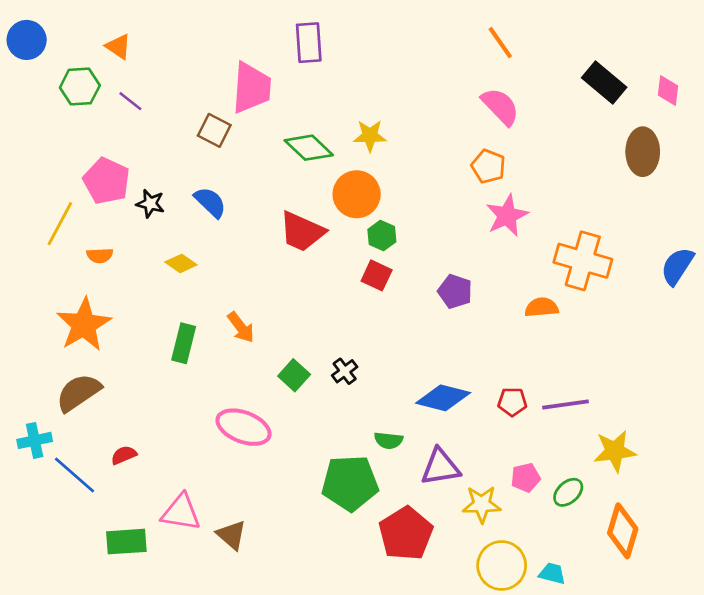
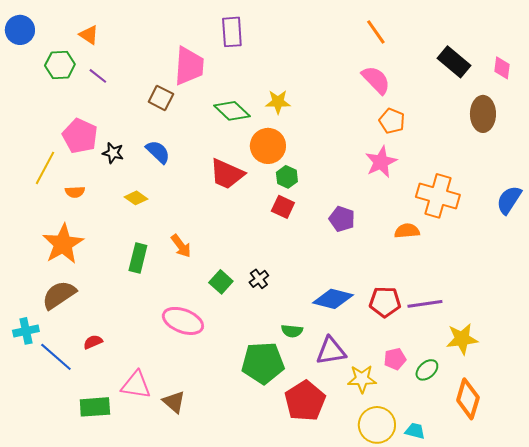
orange pentagon: (488, 166) -> (392, 121), moved
red pentagon: (512, 402) -> (385, 302), size x1.4

